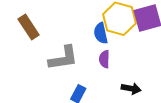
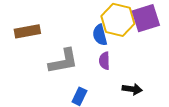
brown rectangle: (29, 27) -> (27, 31), turned -65

